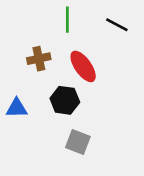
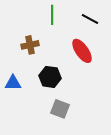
red ellipse: (83, 66) -> (82, 51), moved

